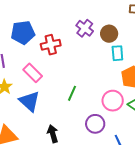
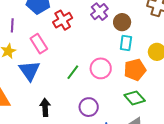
red cross: (51, 45) -> (63, 20), turned -30
pink circle: (113, 101) -> (101, 68), moved

